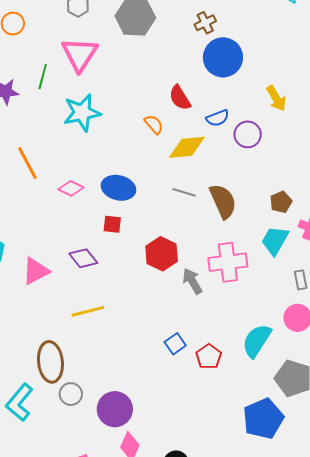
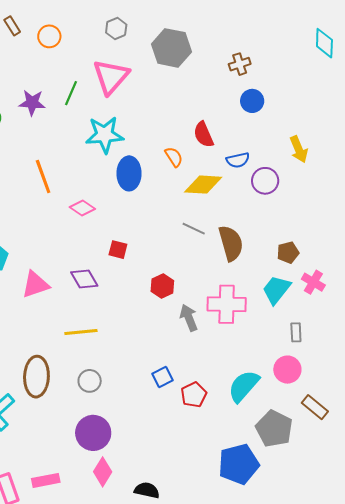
blue circle: (223, 57) -> (252, 101), size x0.6
blue ellipse: (118, 188) -> (129, 173), moved, turned 68
red hexagon: (162, 254) -> (162, 286), size x0.7
gray circle: (71, 394) -> (90, 381), moved

